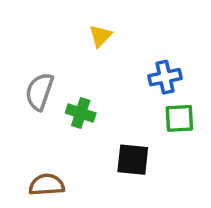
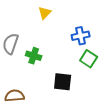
green square: (179, 118) -> (89, 59), turned 36

